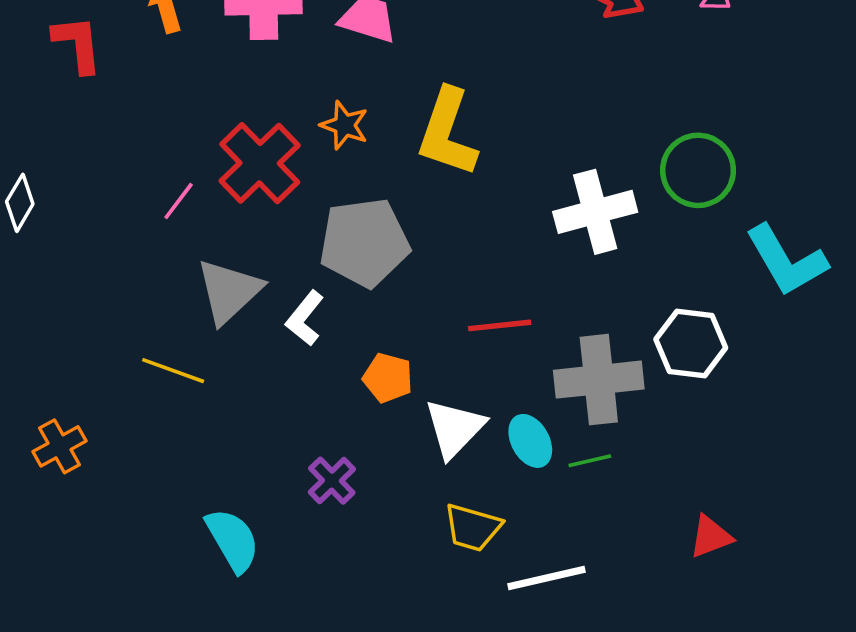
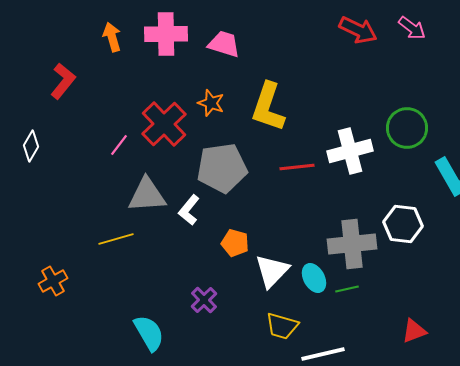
red L-shape: (78, 44) -> (63, 81), moved, turned 45
gray triangle: (229, 291) -> (147, 195), turned 39
red line: (500, 325) -> (297, 167), moved
yellow line: (173, 371) -> (116, 239), turned -36

